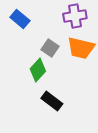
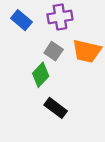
purple cross: (75, 16) -> (60, 17), moved

